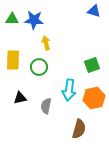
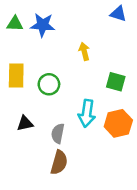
yellow arrow: (46, 43) -> (84, 51), moved
green square: (92, 65) -> (116, 82), turned 35
brown semicircle: (79, 129) -> (59, 162), moved

